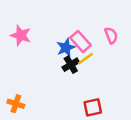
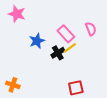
pink star: (21, 35) -> (17, 14), moved
blue star: (66, 48) -> (37, 41), moved

